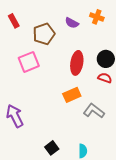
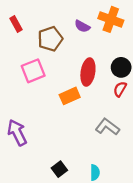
orange cross: (97, 17) -> (111, 19), size x1.5
red semicircle: (105, 78) -> (120, 89), turned -80
orange rectangle: (72, 95) -> (70, 96), moved

